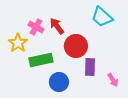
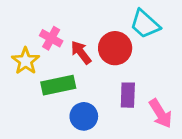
red arrow: (57, 26) -> (81, 52), moved
red circle: (76, 46) -> (115, 48), moved
pink arrow: (113, 80) -> (161, 114), size x1.5

